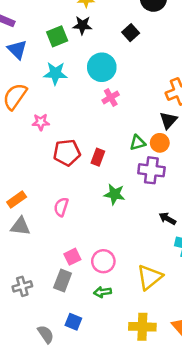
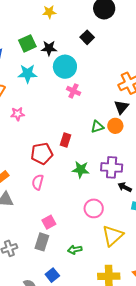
black star: (82, 25) -> (49, 48), moved
pink cross: (111, 97) -> (74, 91), turned -32
red pentagon: (67, 153) -> (42, 154), moved
purple cross: (151, 170) -> (112, 167), moved
pink circle: (103, 261) -> (94, 208), moved
blue square: (73, 322) -> (52, 275), turned 32

